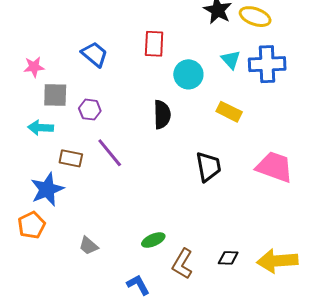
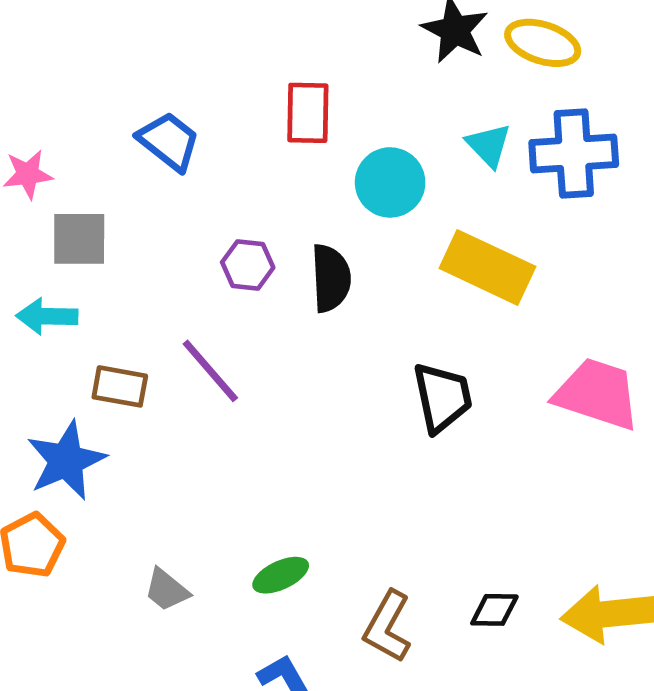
purple hexagon: (90, 110) -> (248, 265), moved
yellow rectangle: (229, 112) -> (487, 267), size x1.5
green ellipse: (153, 240) -> (281, 575), moved

